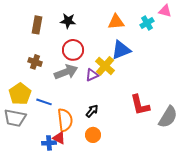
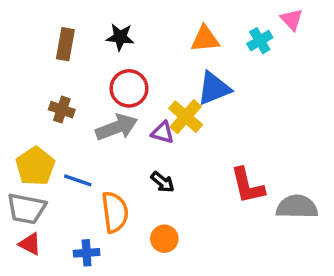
pink triangle: (165, 11) -> (292, 19), turned 32
purple triangle: (92, 75) -> (163, 133), turned 40
black arrow: (92, 111) -> (163, 182), moved, turned 88
gray semicircle: (168, 117) -> (297, 207), turned -120
red triangle: (59, 138) -> (30, 244), moved

